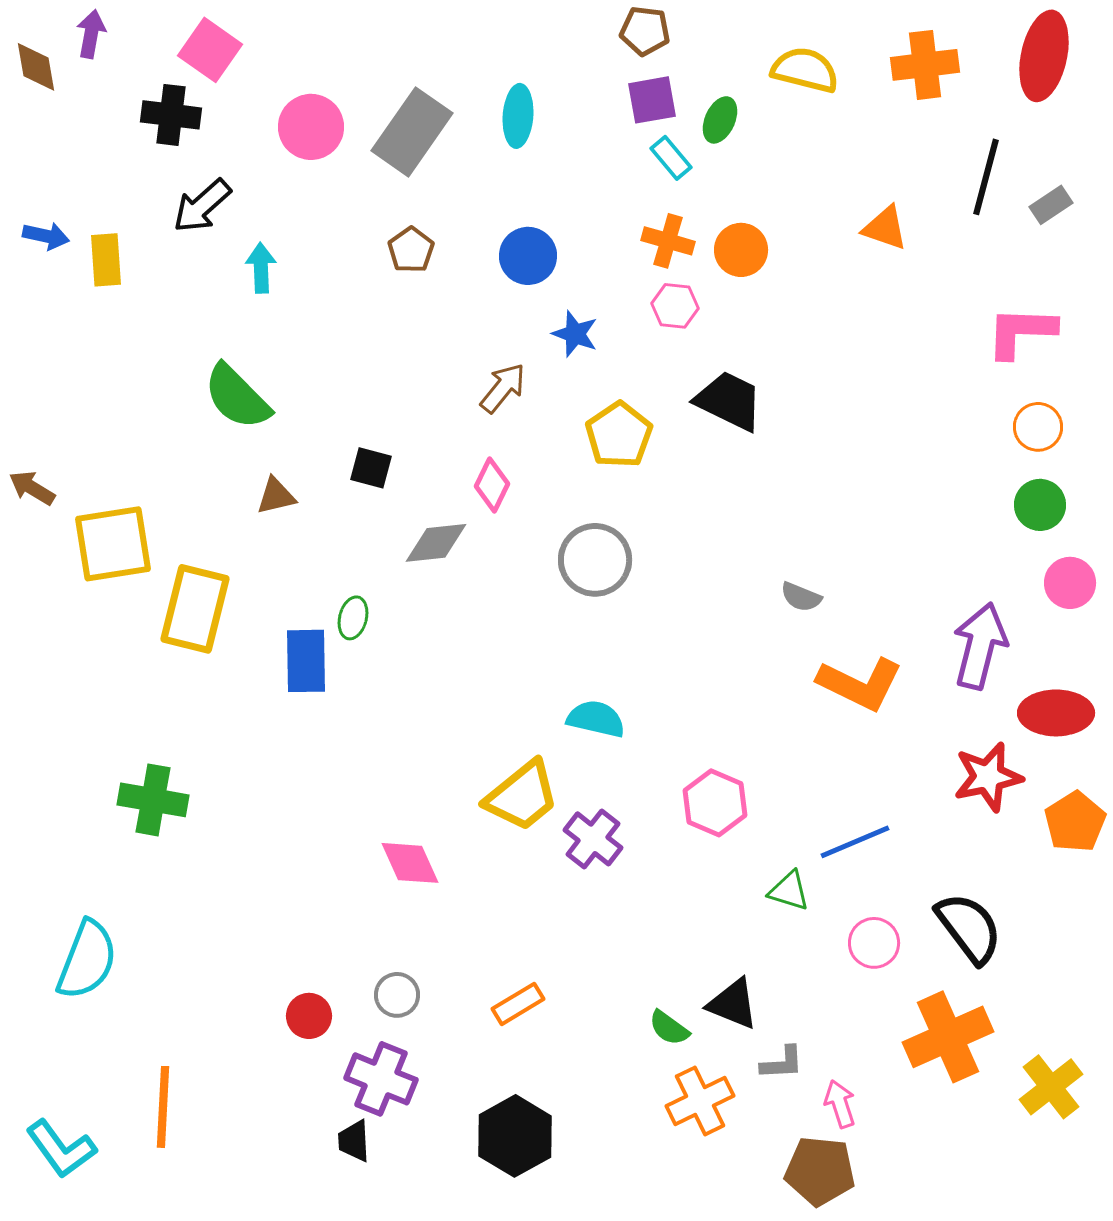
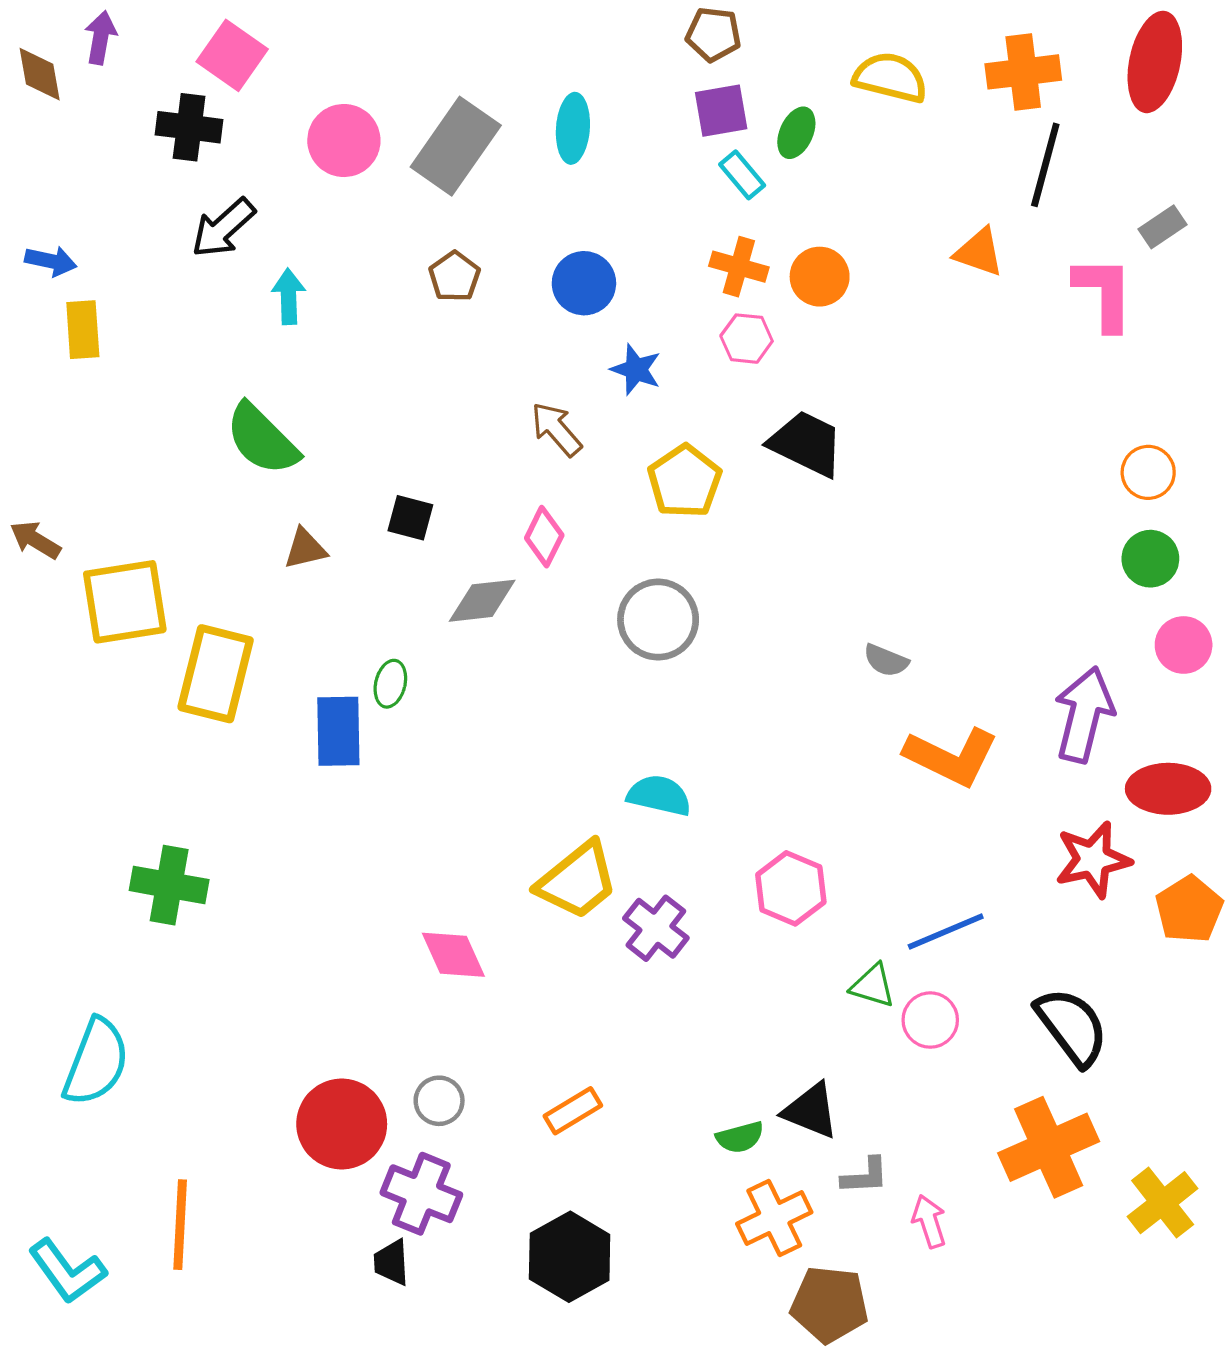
black line: (986, 177) -> (1045, 165), moved
yellow rectangle: (106, 260) -> (83, 330), moved
pink L-shape: (1021, 332) -> (1104, 293), moved, turned 88
brown arrow: (503, 388) -> (556, 429), turned -80
pink circle: (874, 943) -> (930, 1020), moved
red circle: (309, 1016) -> (342, 1124), size x1.8
green semicircle: (669, 1028) -> (740, 1137), turned -51
brown pentagon: (820, 1171) -> (830, 1304), moved

